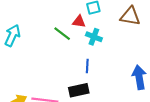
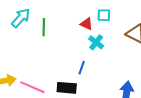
green line: (62, 34) -> (44, 27), moved, turned 36

